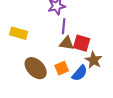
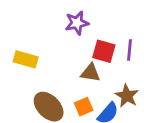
purple line: (64, 26) -> (130, 50), moved
red square: (82, 43) -> (104, 51), moved

